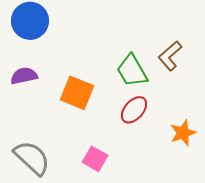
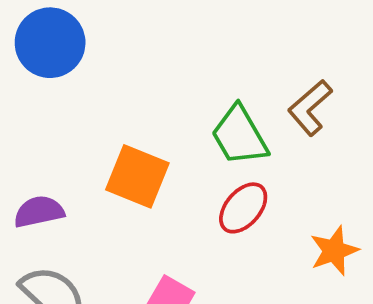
purple semicircle: (24, 76) -> (39, 212), moved

